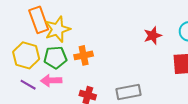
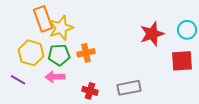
red star: (153, 36) -> (152, 34), size x1.4
purple line: (28, 85) -> (18, 80), moved

